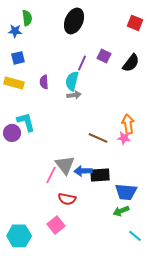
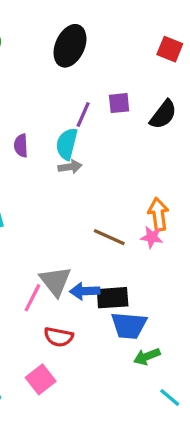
purple square: (104, 56) -> (119, 103), turned -32
blue trapezoid: (126, 192) -> (129, 325), moved

